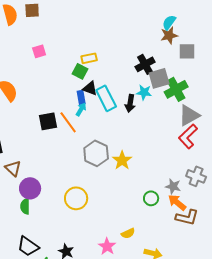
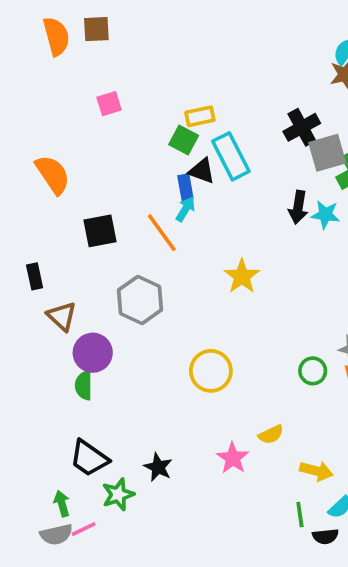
cyan star: (144, 92) -> (325, 215), moved
cyan rectangle: (106, 98) -> (231, 156), moved
black arrow: (130, 103) -> (298, 207), moved
black square: (48, 121) -> (100, 231), moved
gray hexagon: (96, 153) -> (140, 300), moved
yellow star: (122, 160) -> (242, 276), moved
yellow circle: (76, 198) -> (211, 371), moved

